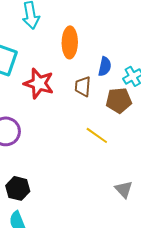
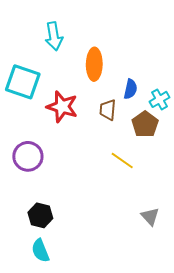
brown pentagon: (119, 100) -> (145, 124), turned -30

